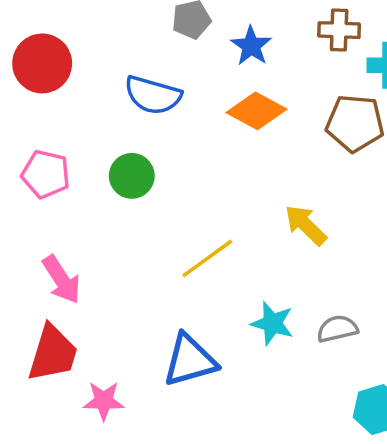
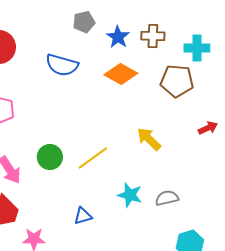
brown cross: (339, 30) -> (153, 36), moved
green circle: (132, 176) -> (50, 157), moved
blue triangle: (190, 360) -> (83, 216), size x0.6

